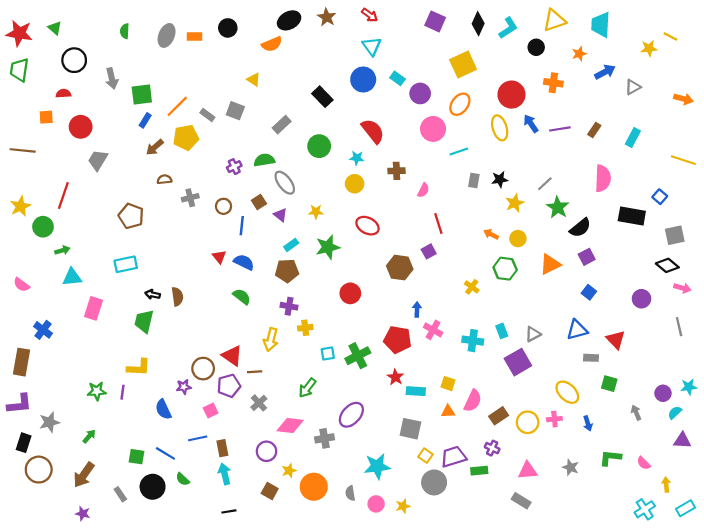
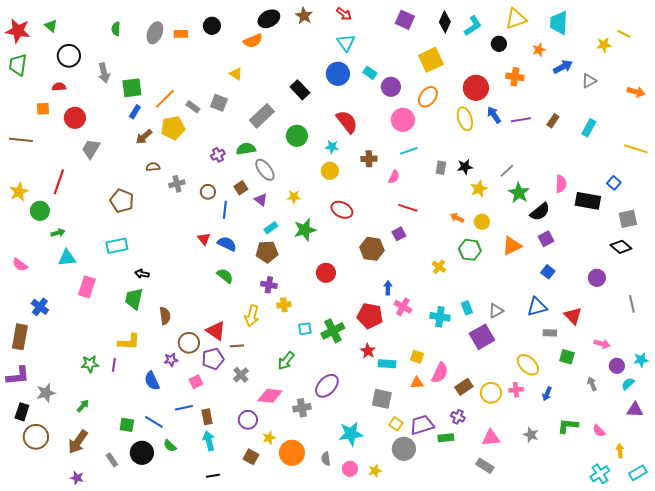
gray rectangle: (282, 125) -> (262, 116), size x1.4
cyan line: (459, 151) -> (409, 151), moved
pink semicircle: (603, 178) -> (561, 184), moved, size x0.7
red line: (438, 223) -> (408, 208), turned -54
pink arrow: (682, 288) -> (602, 344), moved
brown semicircle: (177, 297) -> (165, 316), moved
blue arrow: (588, 423) -> (547, 394), turned 40

